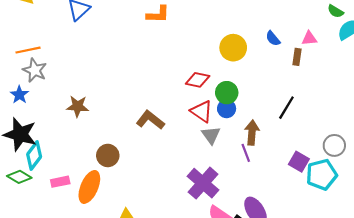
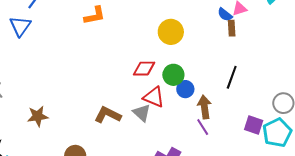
blue semicircle: (273, 38) -> (225, 15), moved
blue circle: (227, 109) -> (185, 89), moved
gray triangle: (211, 135) -> (142, 113), moved

